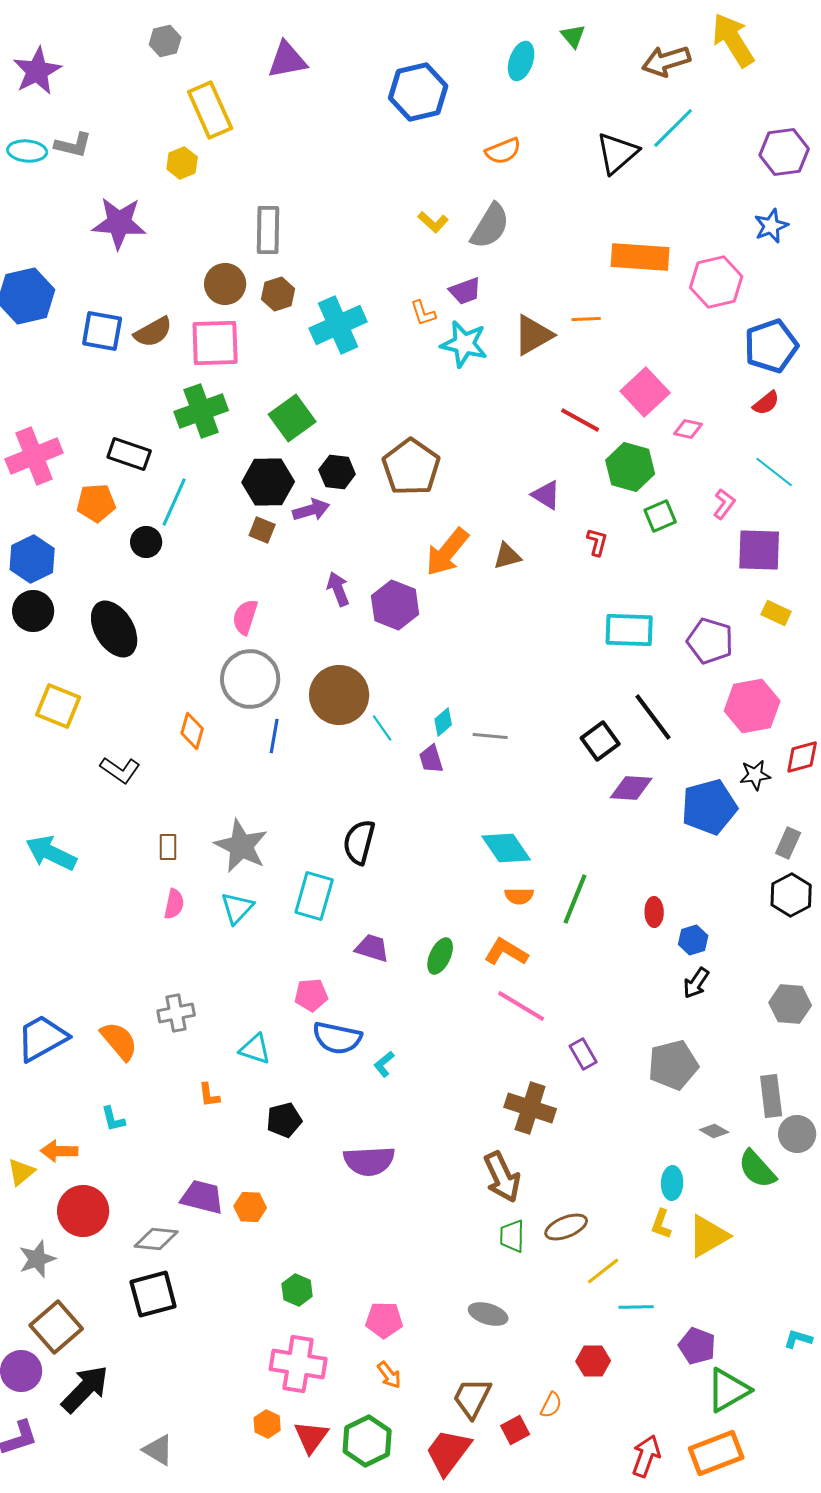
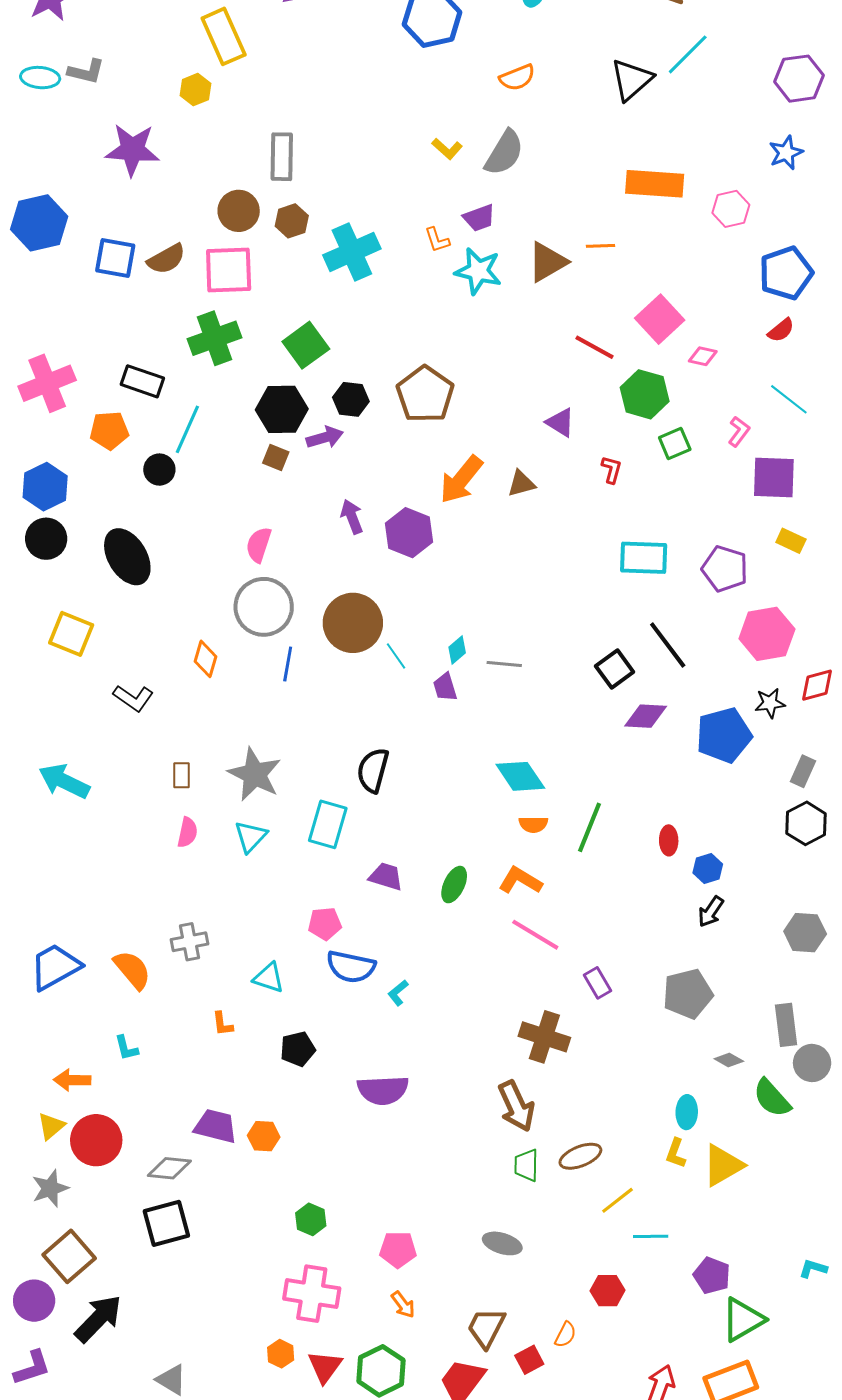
pink hexagon: (716, 282) -> (731, 209), size x0.7
yellow triangle: (21, 1172) -> (51, 1126), moved

